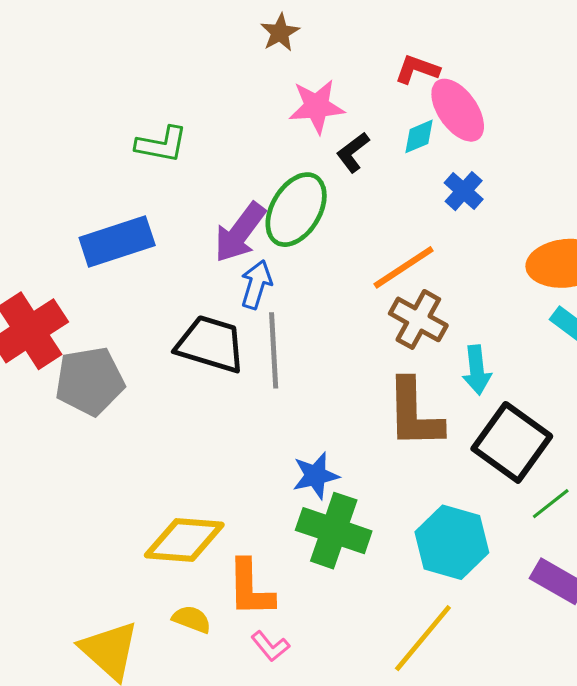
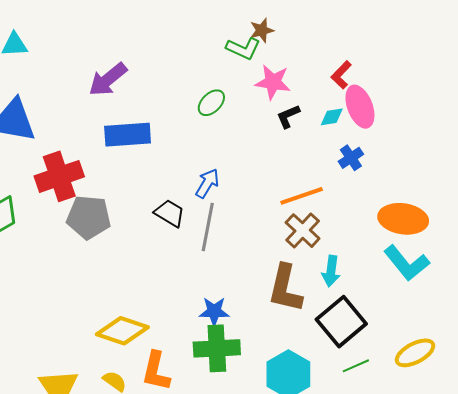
red L-shape: (417, 69) -> (341, 75), turned -80
green L-shape: (161, 144) -> (243, 48), moved
green ellipse: (296, 210) -> (211, 103), moved, size x0.6
purple arrow: (240, 232) -> (108, 79), moved
black trapezoid: (211, 344) -> (170, 213), size x0.7
green cross: (334, 531) -> (217, 348), turned -36

